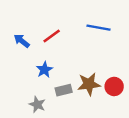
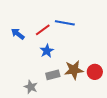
blue line: (98, 28) -> (65, 23), moved
blue star: (44, 70) -> (47, 51), moved

